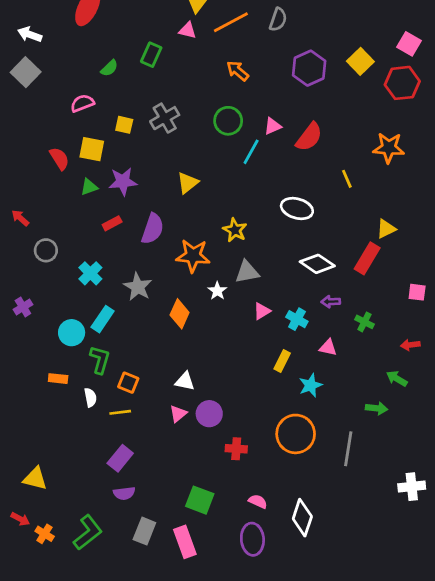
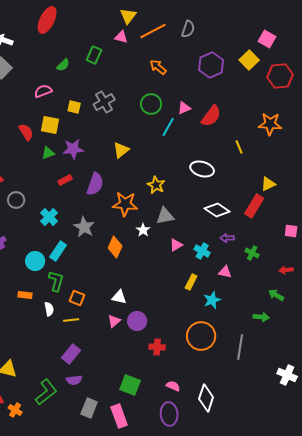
pink square: (409, 44) -> (267, 39), moved
white cross: (412, 487) -> (287, 375), turned 30
green L-shape: (88, 532) -> (46, 392), moved

